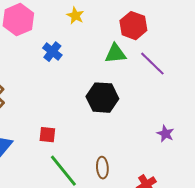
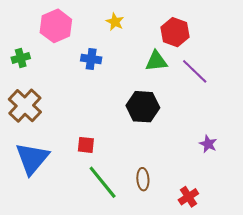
blue cross: (52, 52) -> (91, 59), turned -30

